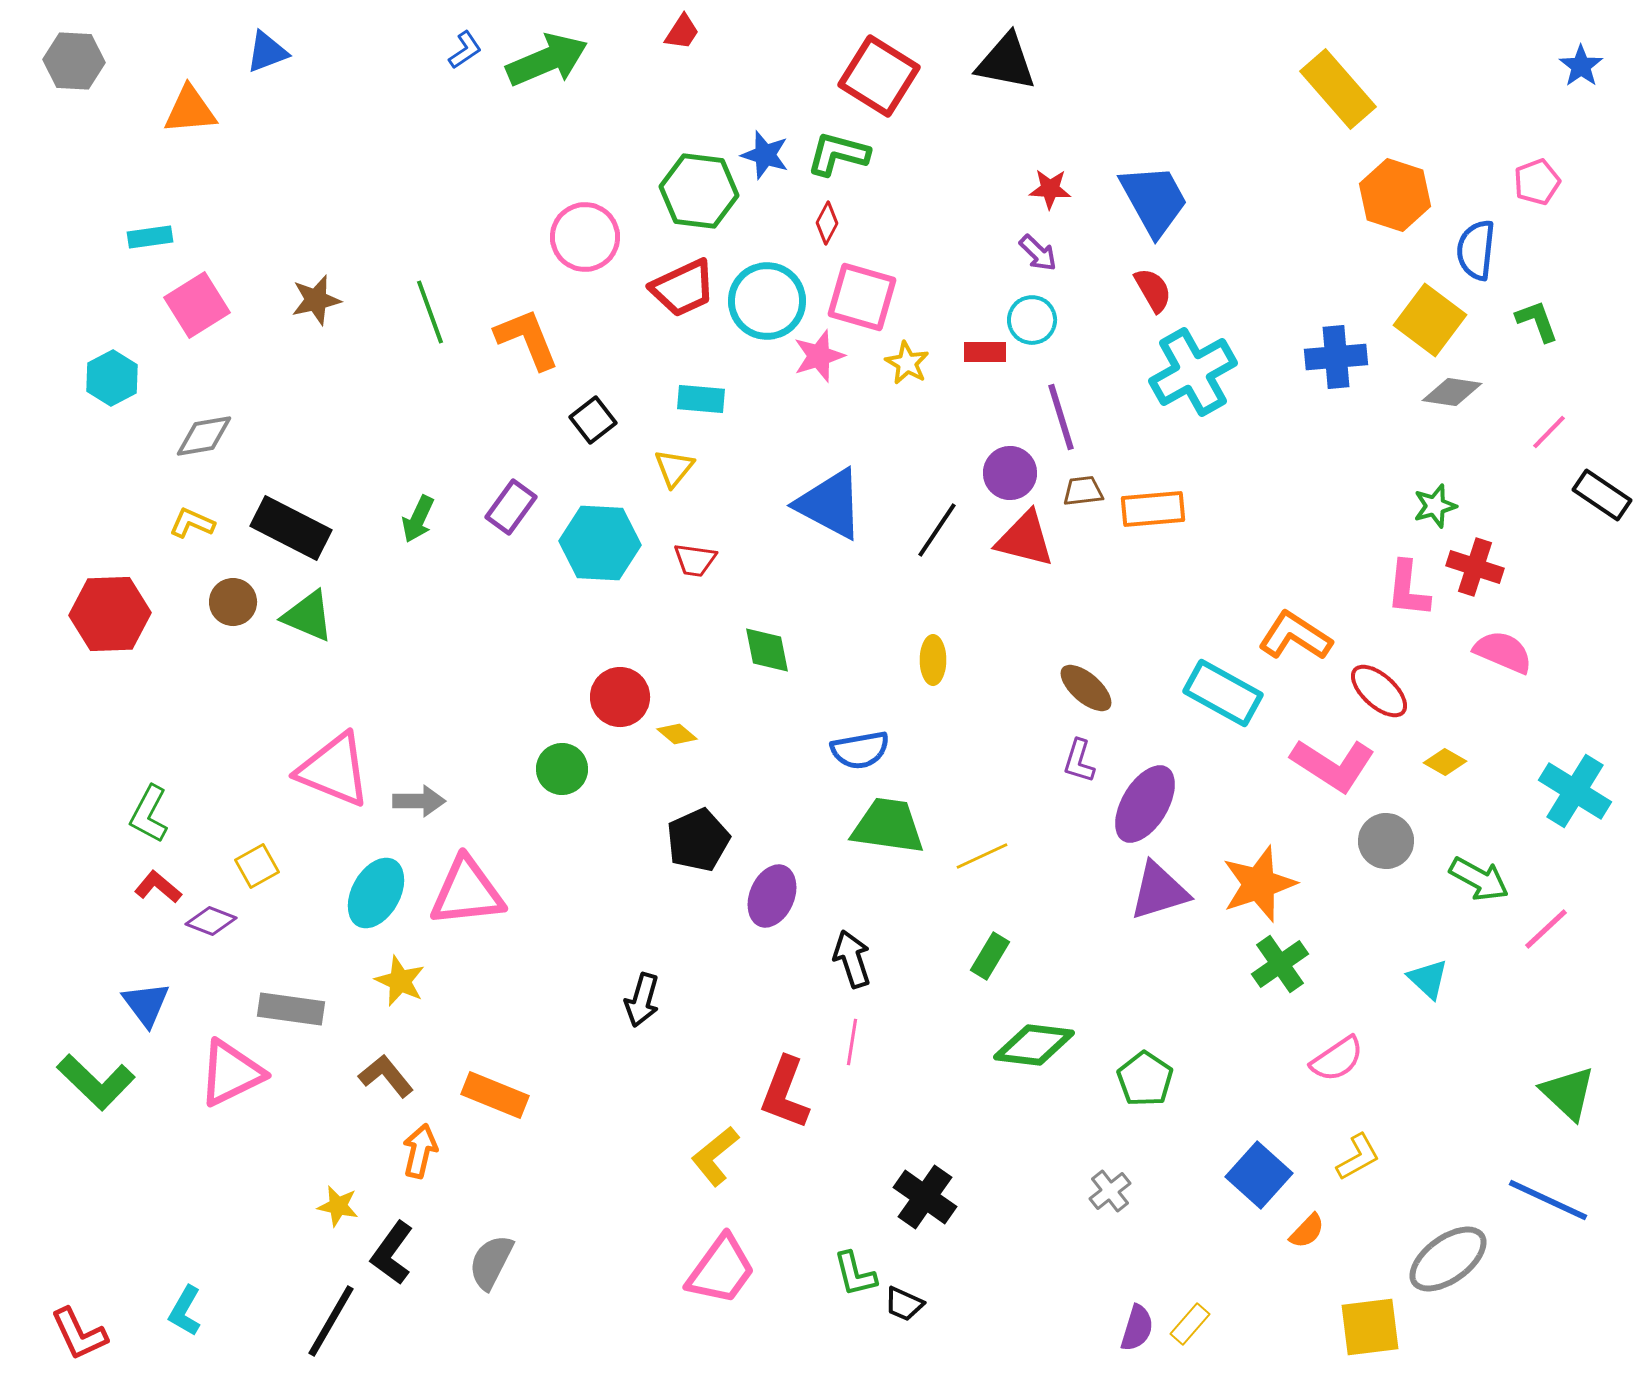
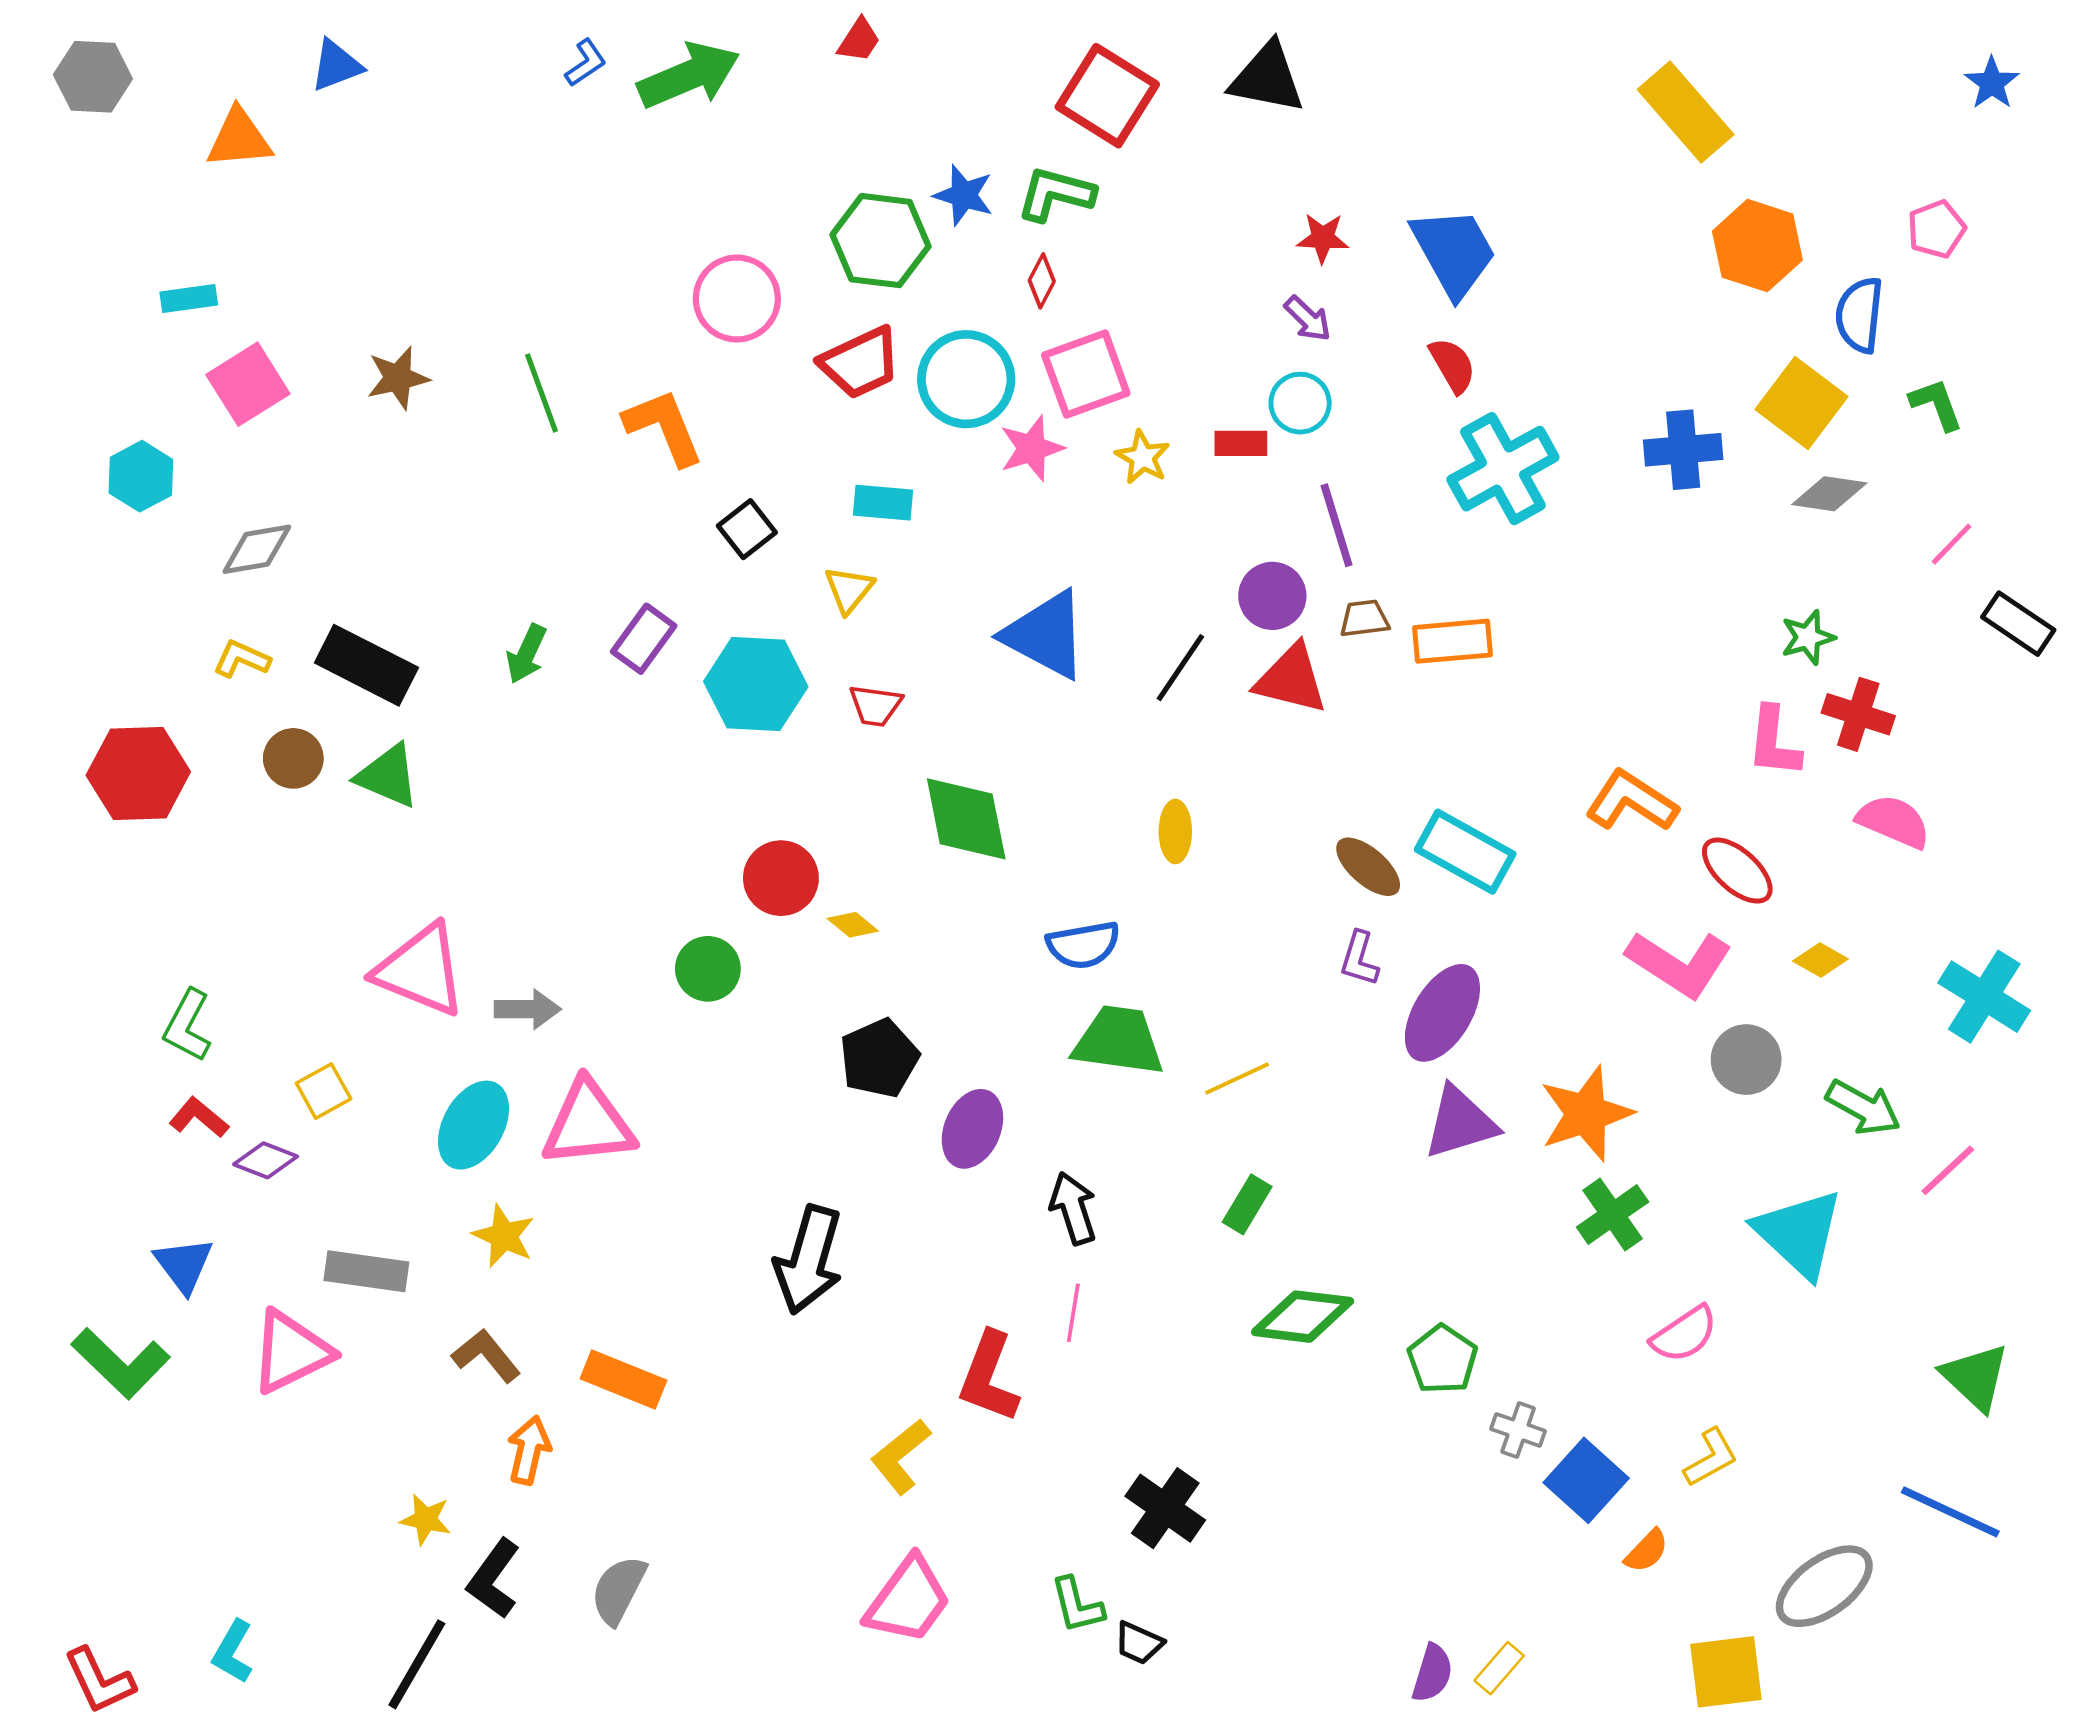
pink square: (862, 297) -> (1086, 374), turned -36
green diamond: (767, 650) -> (966, 819), size x1.5
cyan rectangle: (1223, 693) -> (1465, 852), moved
cyan triangle: (1428, 979) -> (1799, 1233), size x1.8
black arrow: (642, 1000) -> (809, 1260), size x1.6
gray cross: (1110, 1191) -> (1518, 1430), moved, turned -33

